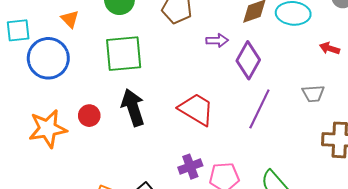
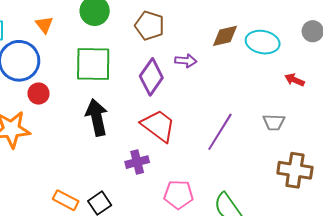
purple diamond: (248, 60) -> (151, 77), moved
red circle: (89, 116) -> (39, 94), moved
purple cross: (190, 167) -> (137, 162), moved

